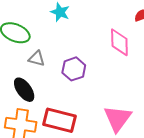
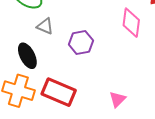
pink triangle: (118, 118) -> (117, 99), size x0.6

